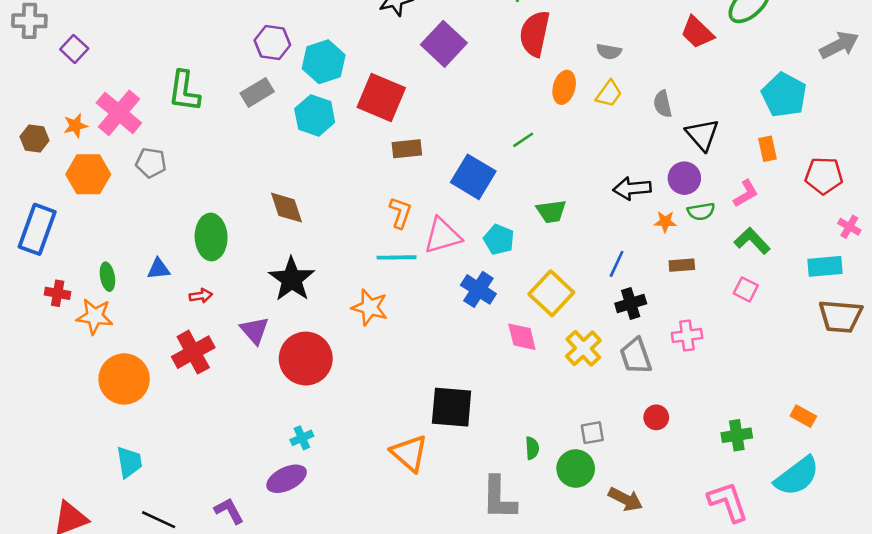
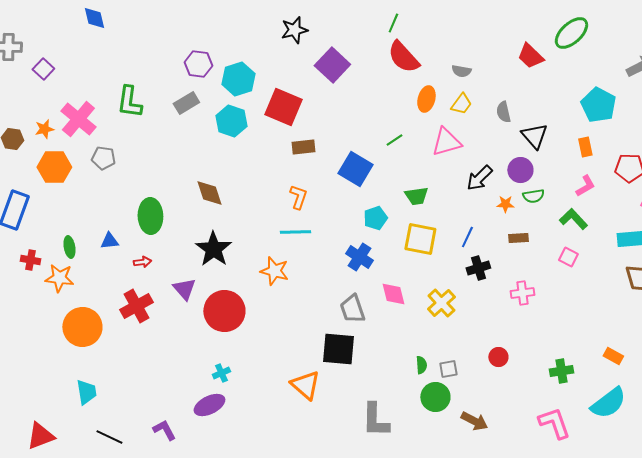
red semicircle: (535, 34) -> (403, 57), turned -54
black arrow: (632, 188) -> (479, 178), turned -40
pink L-shape: (746, 193) -> (585, 186), moved
pink triangle: (443, 236) -> (446, 142), moved
cyan pentagon: (499, 240) -> (375, 218), turned 30
yellow square: (551, 293) -> (420, 239), moved, turned -32
gray trapezoid: (636, 356) -> (352, 309), moved
green semicircle: (532, 448) -> (421, 365), moved

